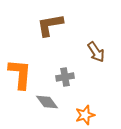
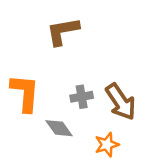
brown arrow: (96, 52) -> (121, 102), moved, size x1.4

